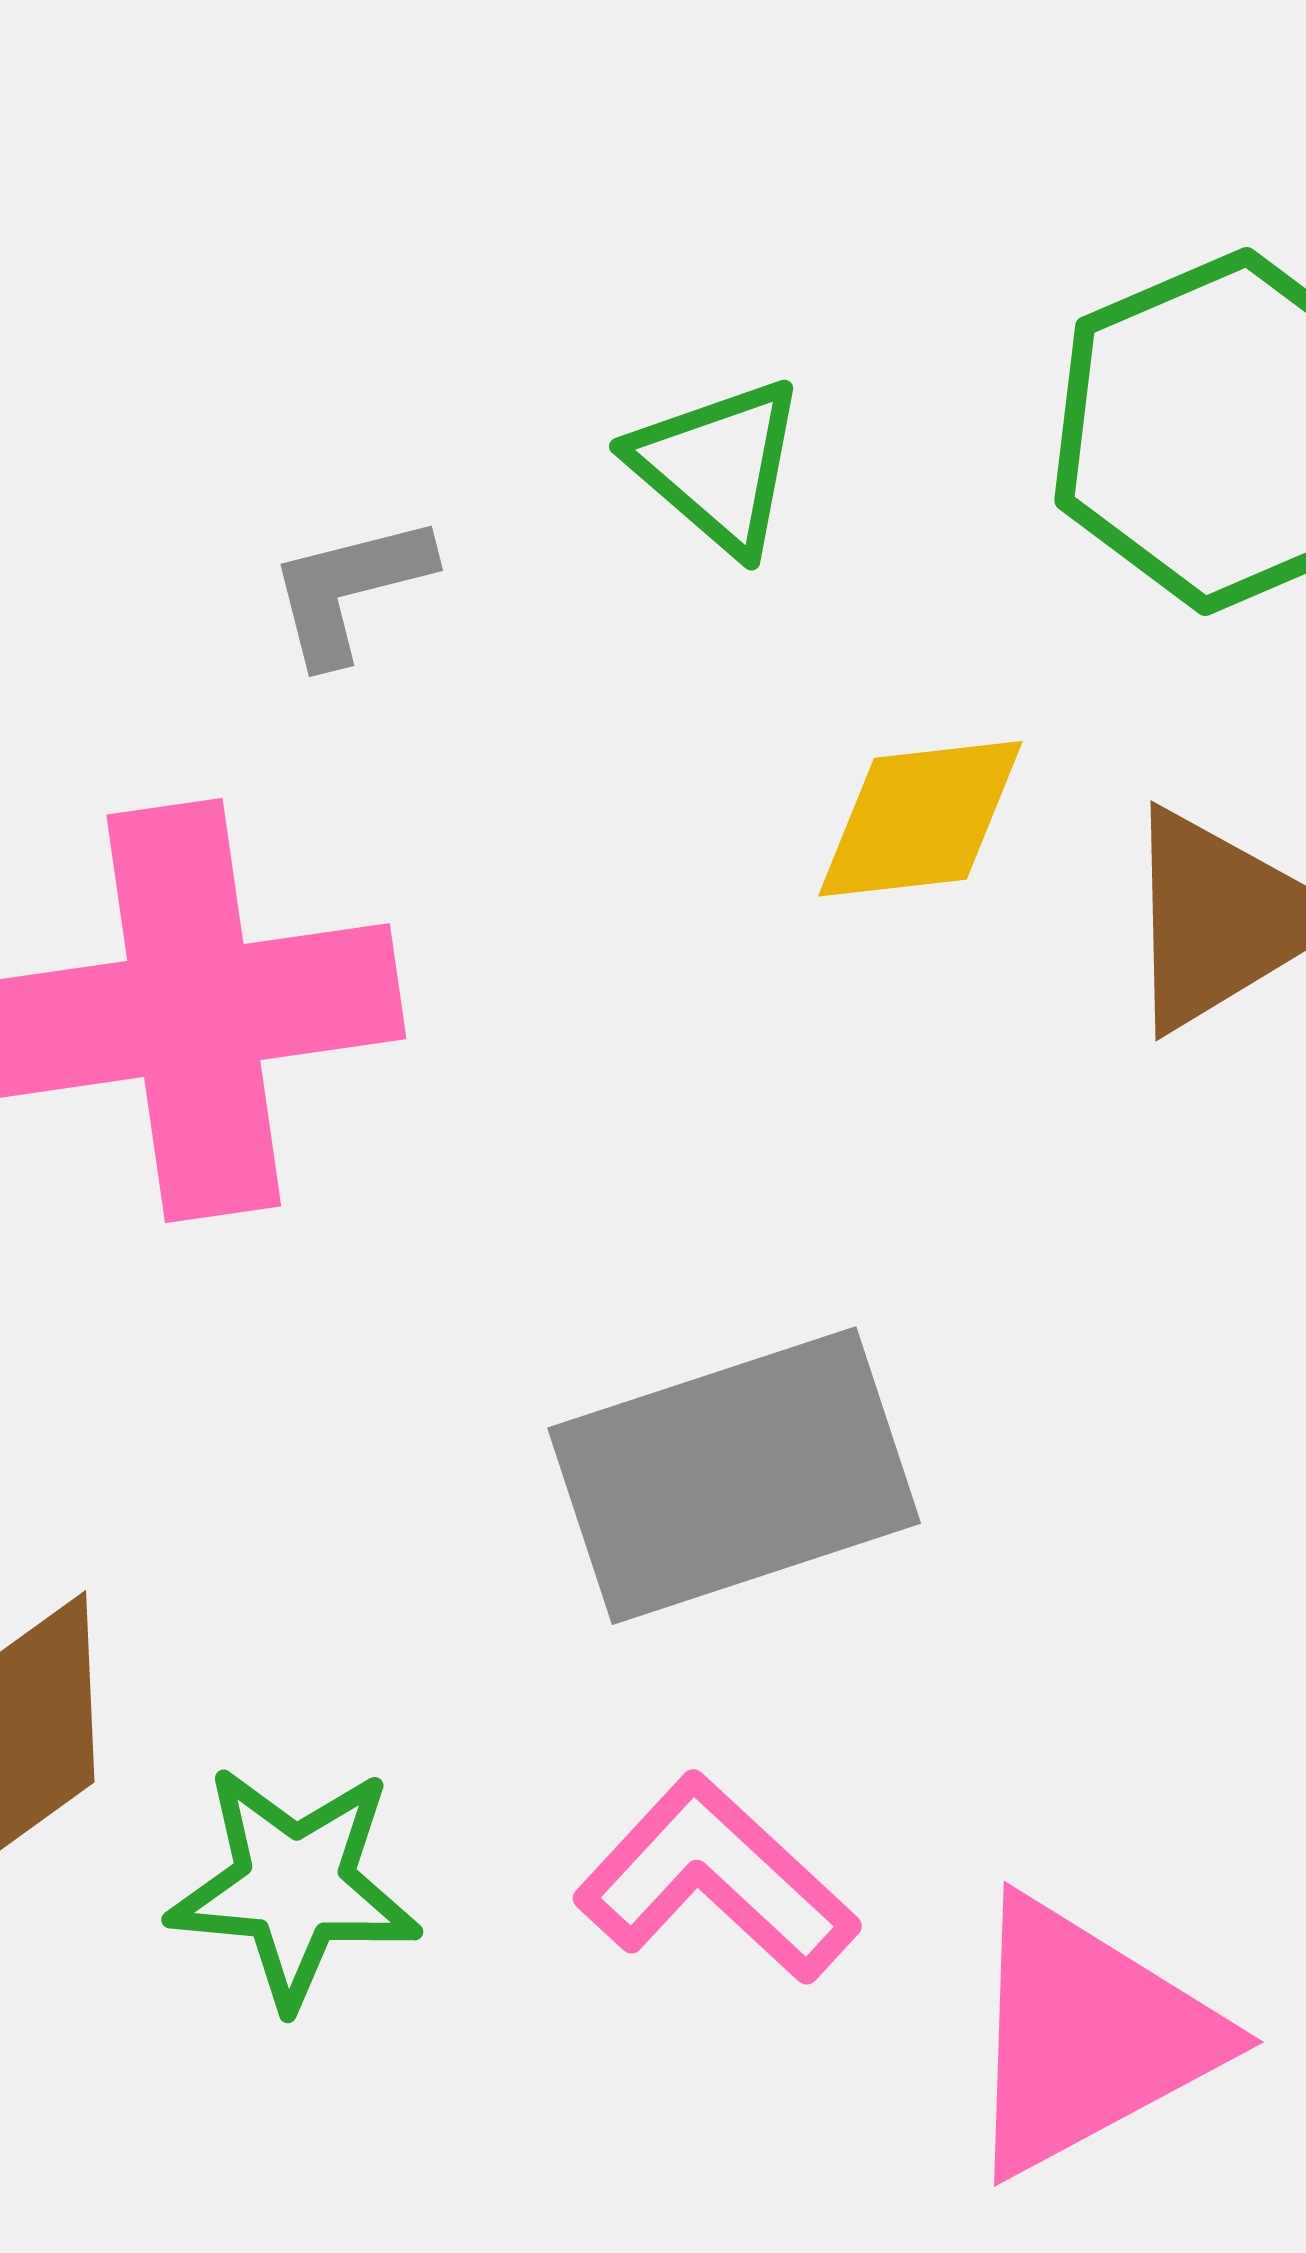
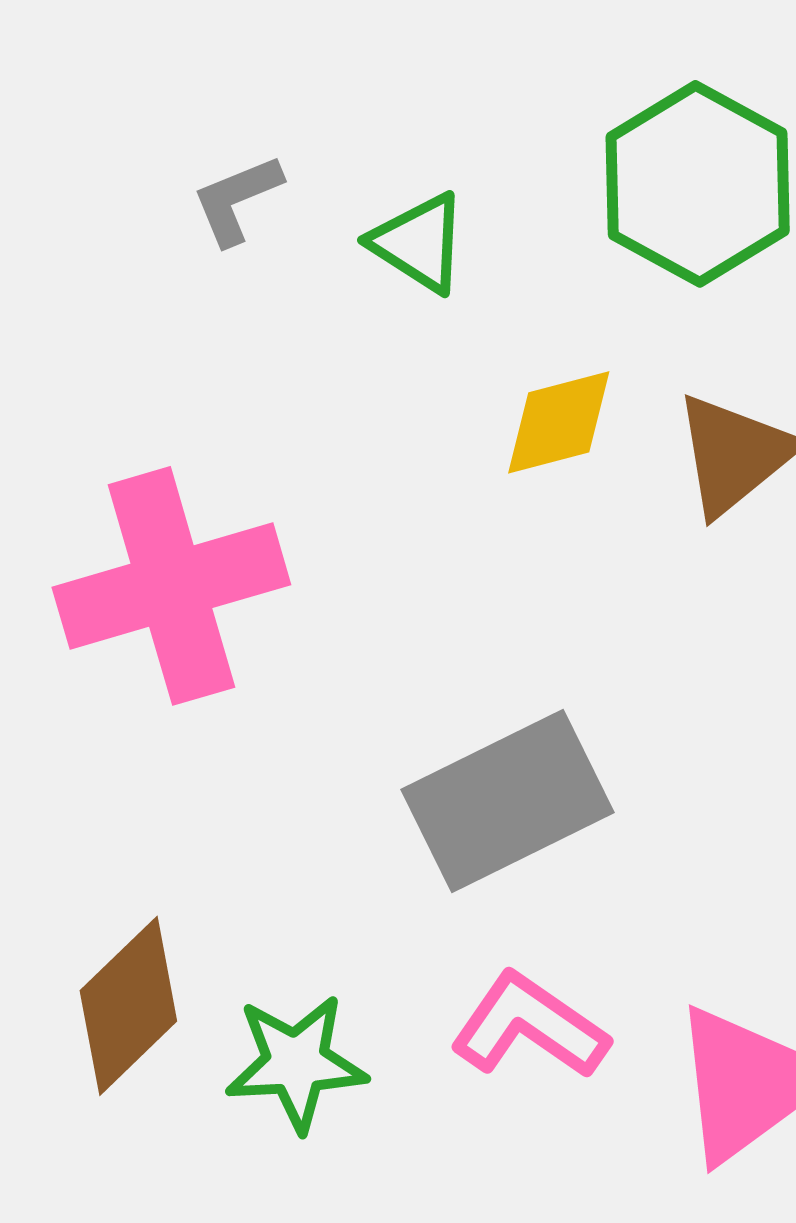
gray L-shape: (350, 589) -> (237, 200), moved

